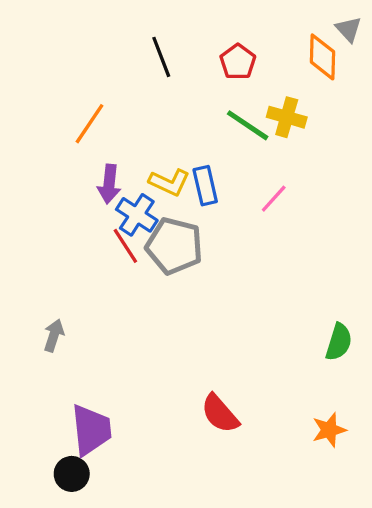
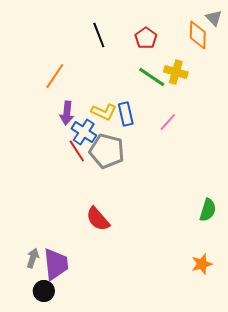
gray arrow: (54, 335) -> (33, 258), moved
red semicircle: (220, 414) -> (98, 219), moved

